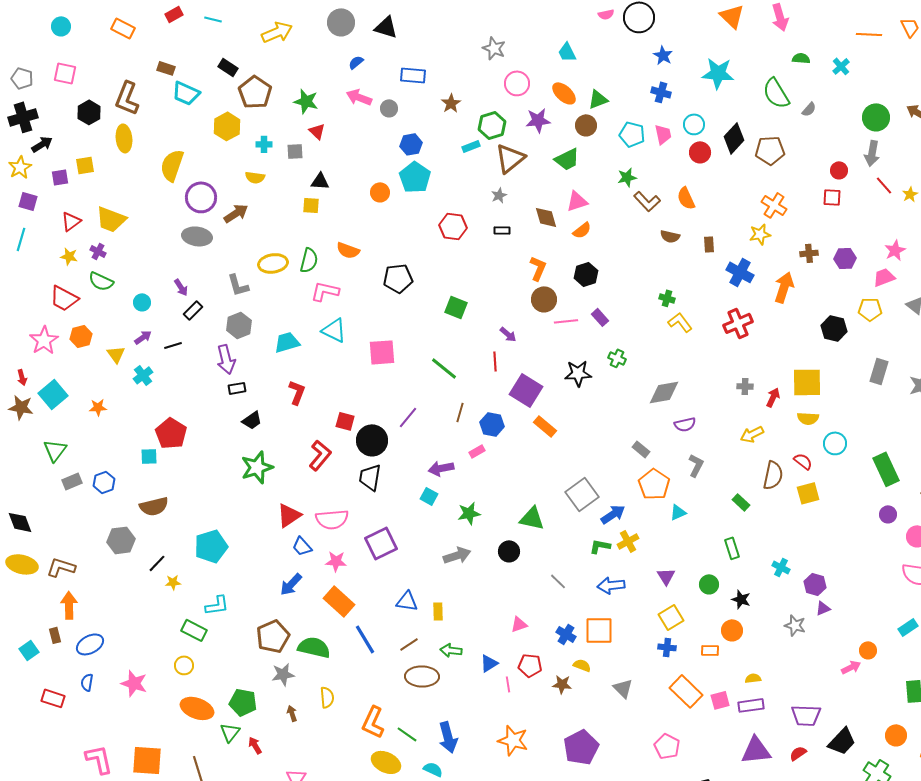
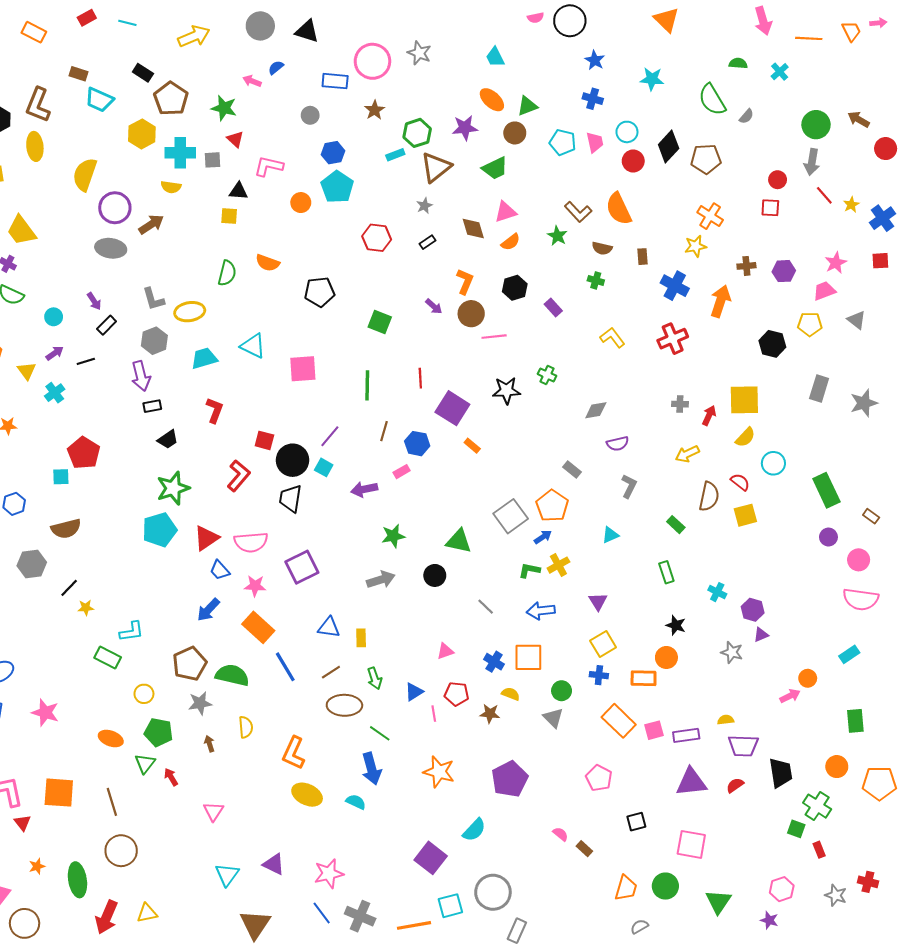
pink arrow: (780, 17) -> (763, 21), moved
cyan star: (718, 73) -> (652, 79), size x0.7
pink circle: (517, 83) -> (372, 61), moved, size x1.4
pink arrow: (359, 97) -> (252, 81), moved, size x0.7
cyan cross: (264, 144) -> (180, 153), size x1.8
green star: (627, 177) -> (557, 236), moved, turned -30
orange semicircle: (686, 198) -> (619, 209), size x1.4
yellow trapezoid: (111, 219) -> (21, 231), turned 32
black rectangle: (502, 230) -> (428, 242), turned -35
yellow ellipse: (273, 263) -> (190, 312), moved
pink L-shape: (325, 291) -> (269, 166), moved
green cross: (667, 298) -> (596, 280), moved
purple rectangle: (600, 317) -> (553, 307), moved
purple arrow: (508, 334) -> (434, 306), moved
green line: (444, 368) -> (367, 385), turned 52
gray diamond: (664, 392) -> (596, 410), size x0.7
yellow semicircle: (808, 418) -> (745, 437), turned -50
orange rectangle: (545, 426) -> (472, 446), size x0.7
orange pentagon: (654, 484) -> (552, 506), moved
cyan square: (429, 496) -> (324, 467), moved
blue arrow: (613, 514) -> (543, 537), size x0.7
cyan pentagon: (211, 546) -> (160, 530), moved
green circle: (709, 584) -> (562, 691), moved
green arrow: (451, 650) -> (375, 678), turned -115
orange rectangle: (710, 650) -> (644, 678), size x1.4
yellow circle: (184, 665) -> (144, 694), moved
yellow semicircle: (753, 678) -> (726, 720), moved
orange ellipse: (197, 708) -> (111, 739), size x0.7
green line: (407, 734) -> (380, 733), moved
black trapezoid: (842, 741) -> (781, 773), turned -52

